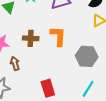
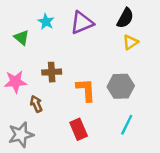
orange L-shape: (58, 36) -> (86, 90), moved

